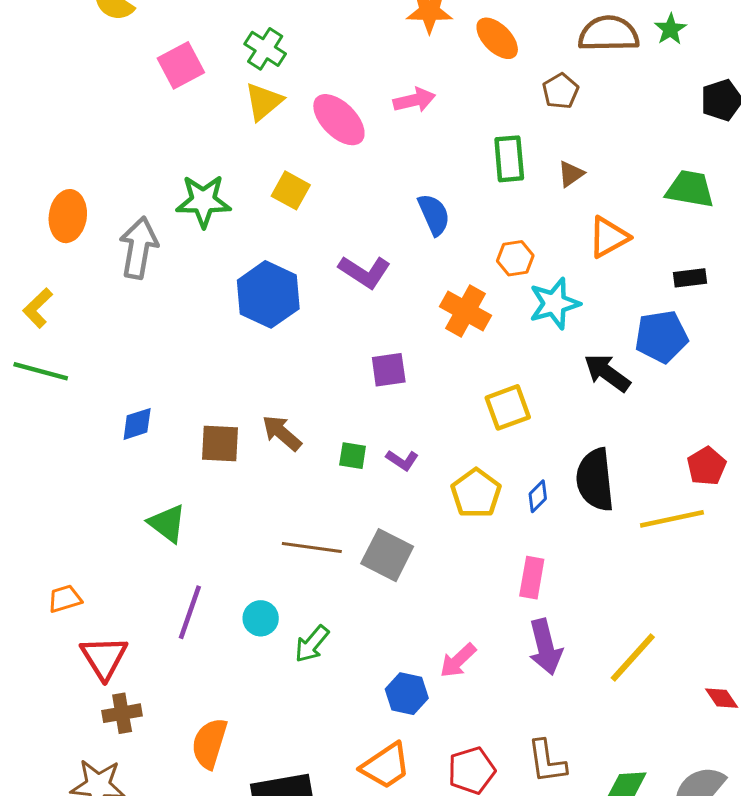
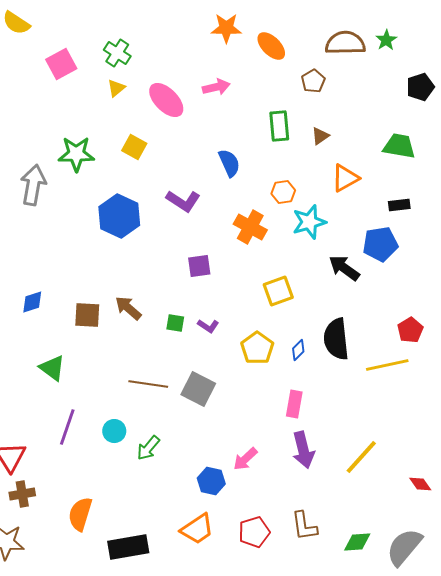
yellow triangle: (264, 102) -> (116, 88), size x0.7

